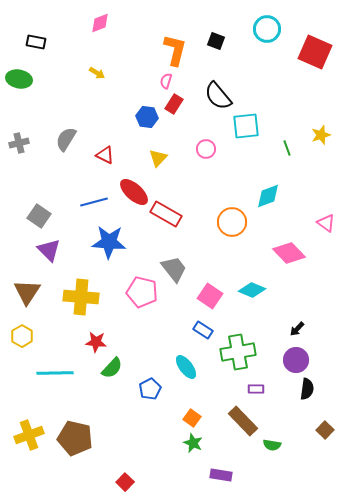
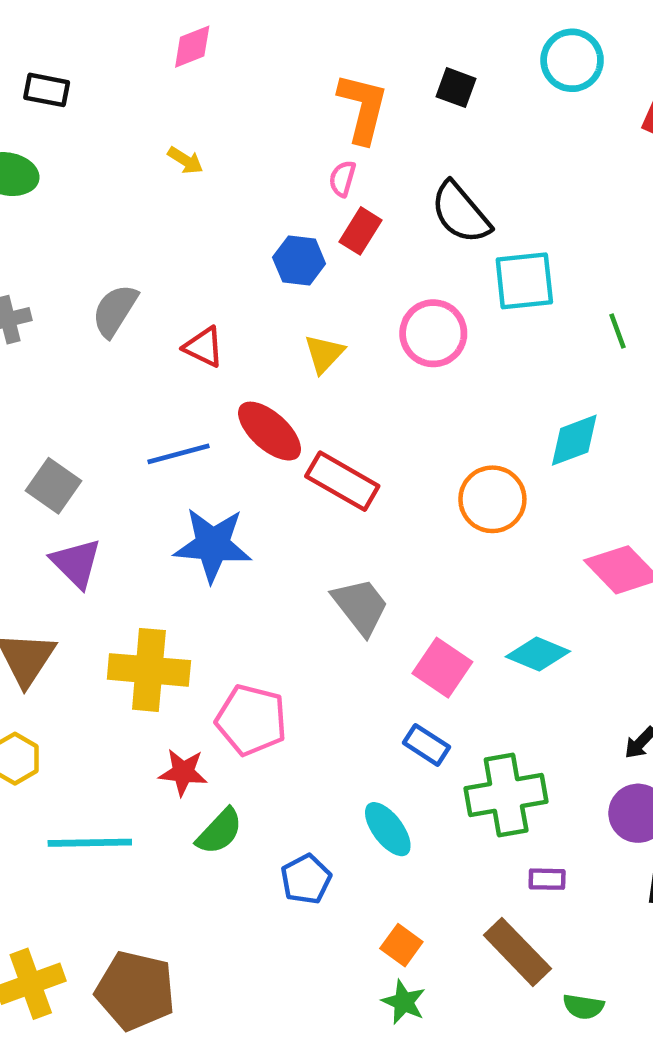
pink circle: (206, 149) -> (433, 333), size x1.5
pink pentagon: (142, 292) -> (251, 720), moved

